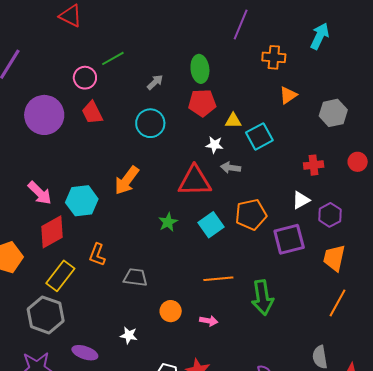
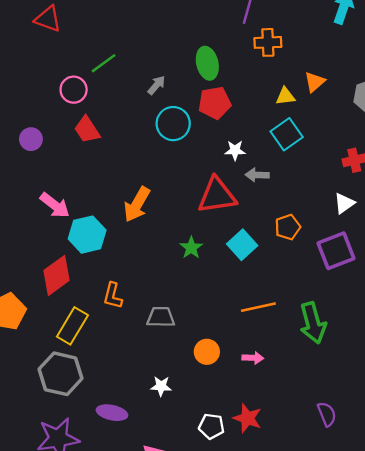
orange cross: (274, 57) -> (268, 42), moved
purple circle: (44, 115) -> (31, 139), size x0.5
yellow triangle: (233, 121) -> (285, 96), moved
cyan circle: (150, 123) -> (173, 124), moved
pink arrow: (40, 193) -> (55, 205), moved
orange pentagon: (251, 215) -> (288, 227), size x0.7

